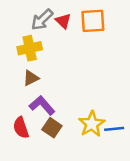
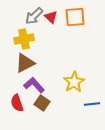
brown triangle: (31, 78) -> (25, 63), size x1.5
yellow star: (92, 124) -> (74, 82), moved

